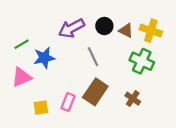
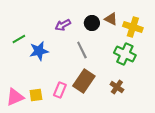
purple arrow: (71, 28) -> (63, 25), size x0.7
brown triangle: (126, 31) -> (111, 19), moved
pink triangle: (22, 77) -> (15, 97), moved

